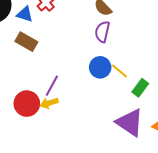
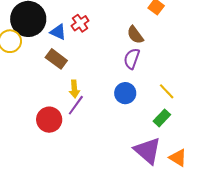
yellow line: (120, 71) -> (167, 91), moved
yellow arrow: (49, 103) -> (74, 89), moved, turned -84

